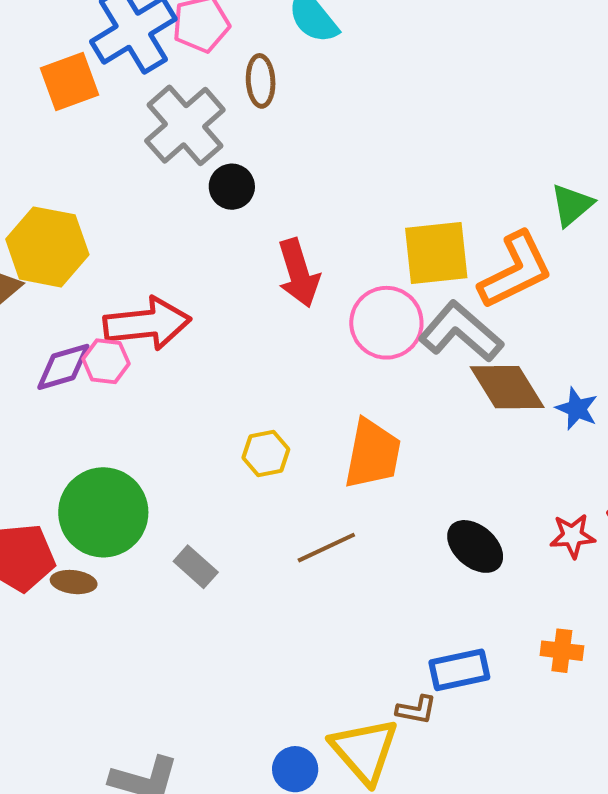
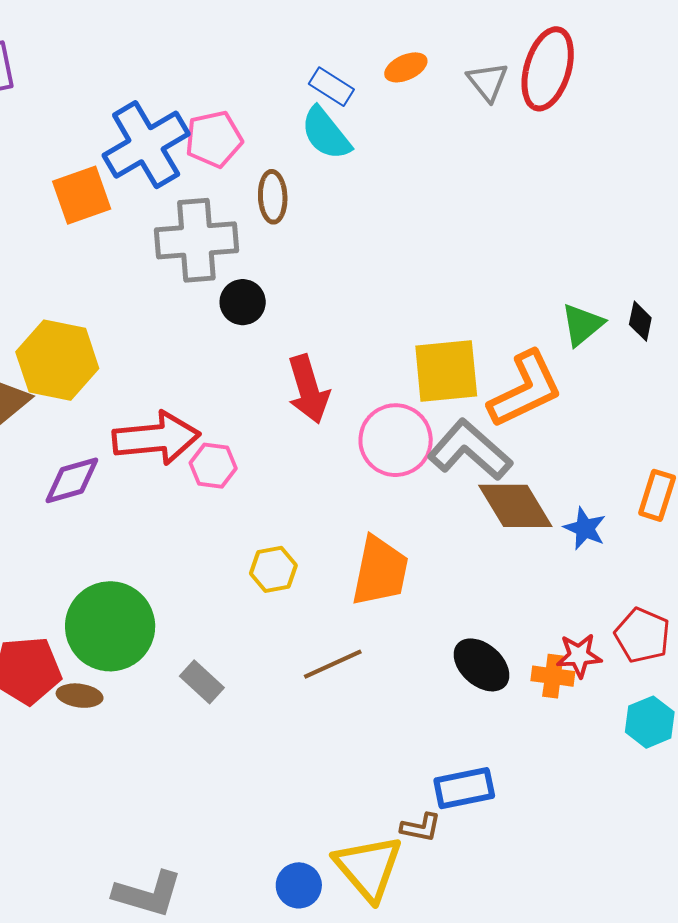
gray cross: (185, 125) -> (196, 240), turned 36
pink hexagon: (106, 361) -> (213, 466), moved
orange cross: (562, 651) -> (553, 676), moved

